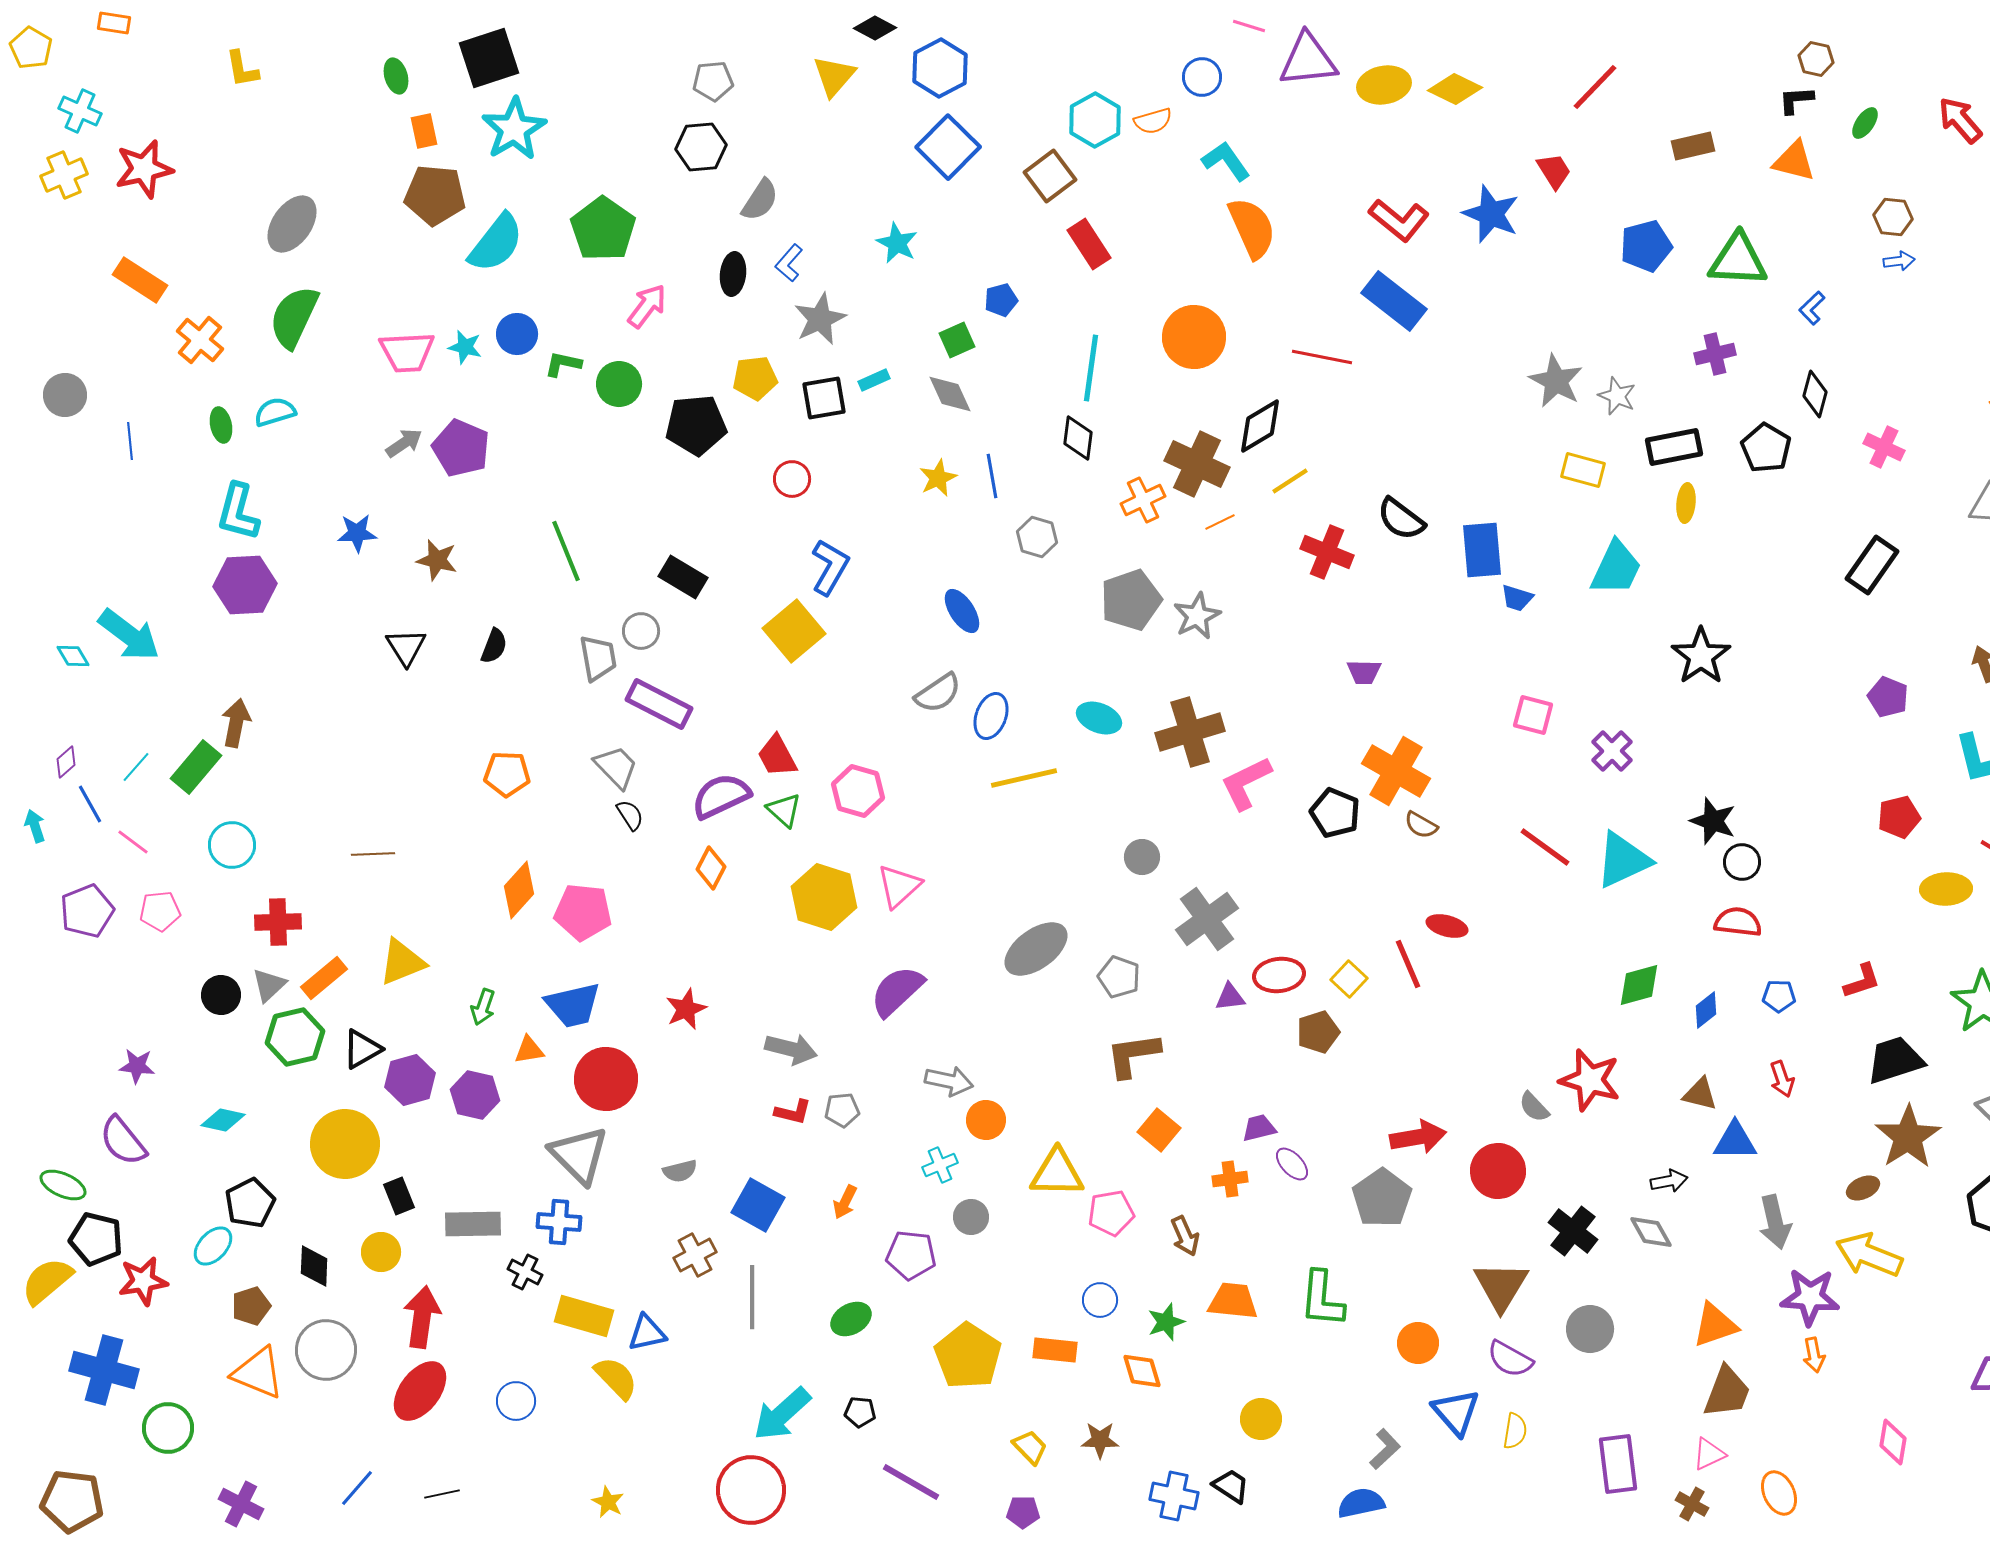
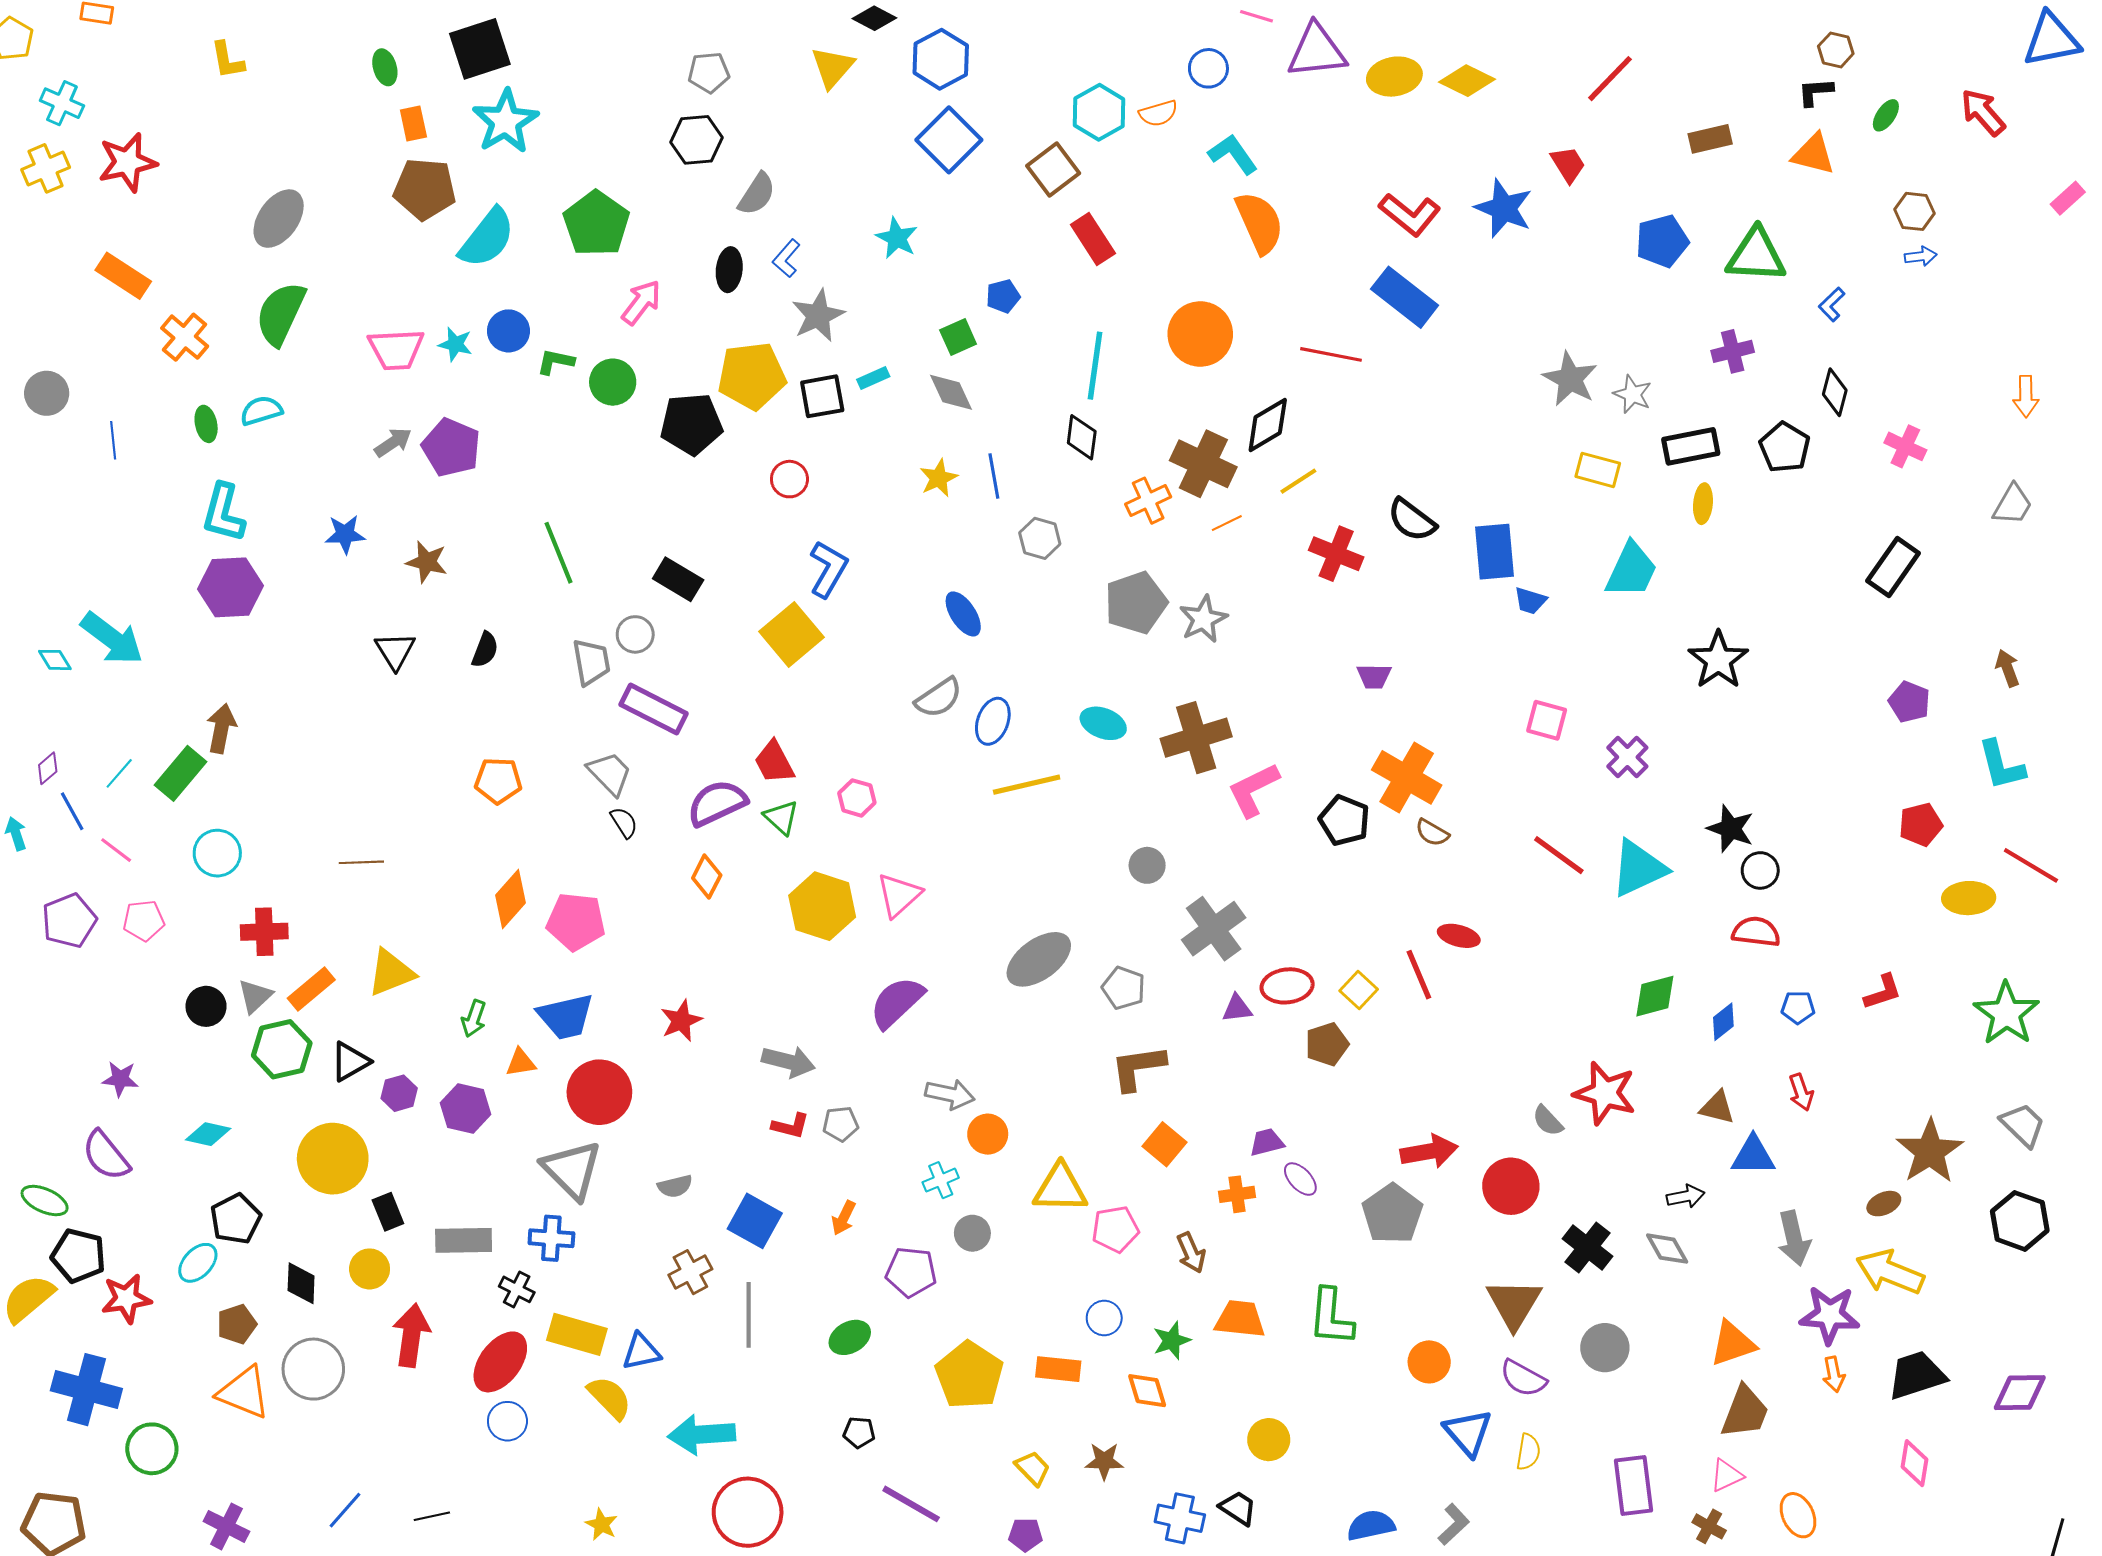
yellow pentagon: (755, 378) -> (752, 376), size x1.5
pink hexagon: (858, 791) -> (857, 798), size x0.7
black trapezoid: (1895, 1060) -> (1917, 1375), moved
purple hexagon: (410, 1080) -> (399, 1093), size x0.7
red ellipse: (420, 1391) -> (500, 1362), moved
cyan arrow: (782, 1414) -> (702, 1434), moved, turned 38
gray L-shape: (1385, 1449) -> (1454, 1524), moved

